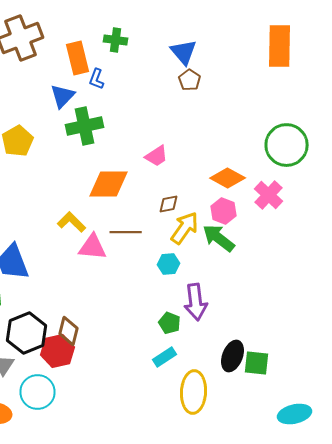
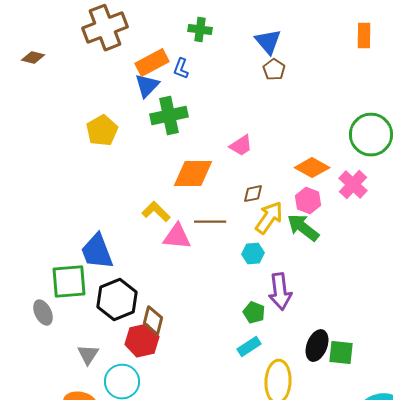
orange rectangle: (280, 46) -> (364, 36), size x0.6
orange rectangle: (78, 58) -> (152, 63), moved, turned 76
black hexagon: (26, 333) -> (117, 300), moved

